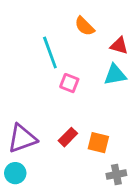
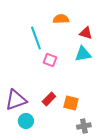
orange semicircle: (85, 26) -> (61, 19), turned 133
cyan circle: (15, 173) -> (26, 121), moved

